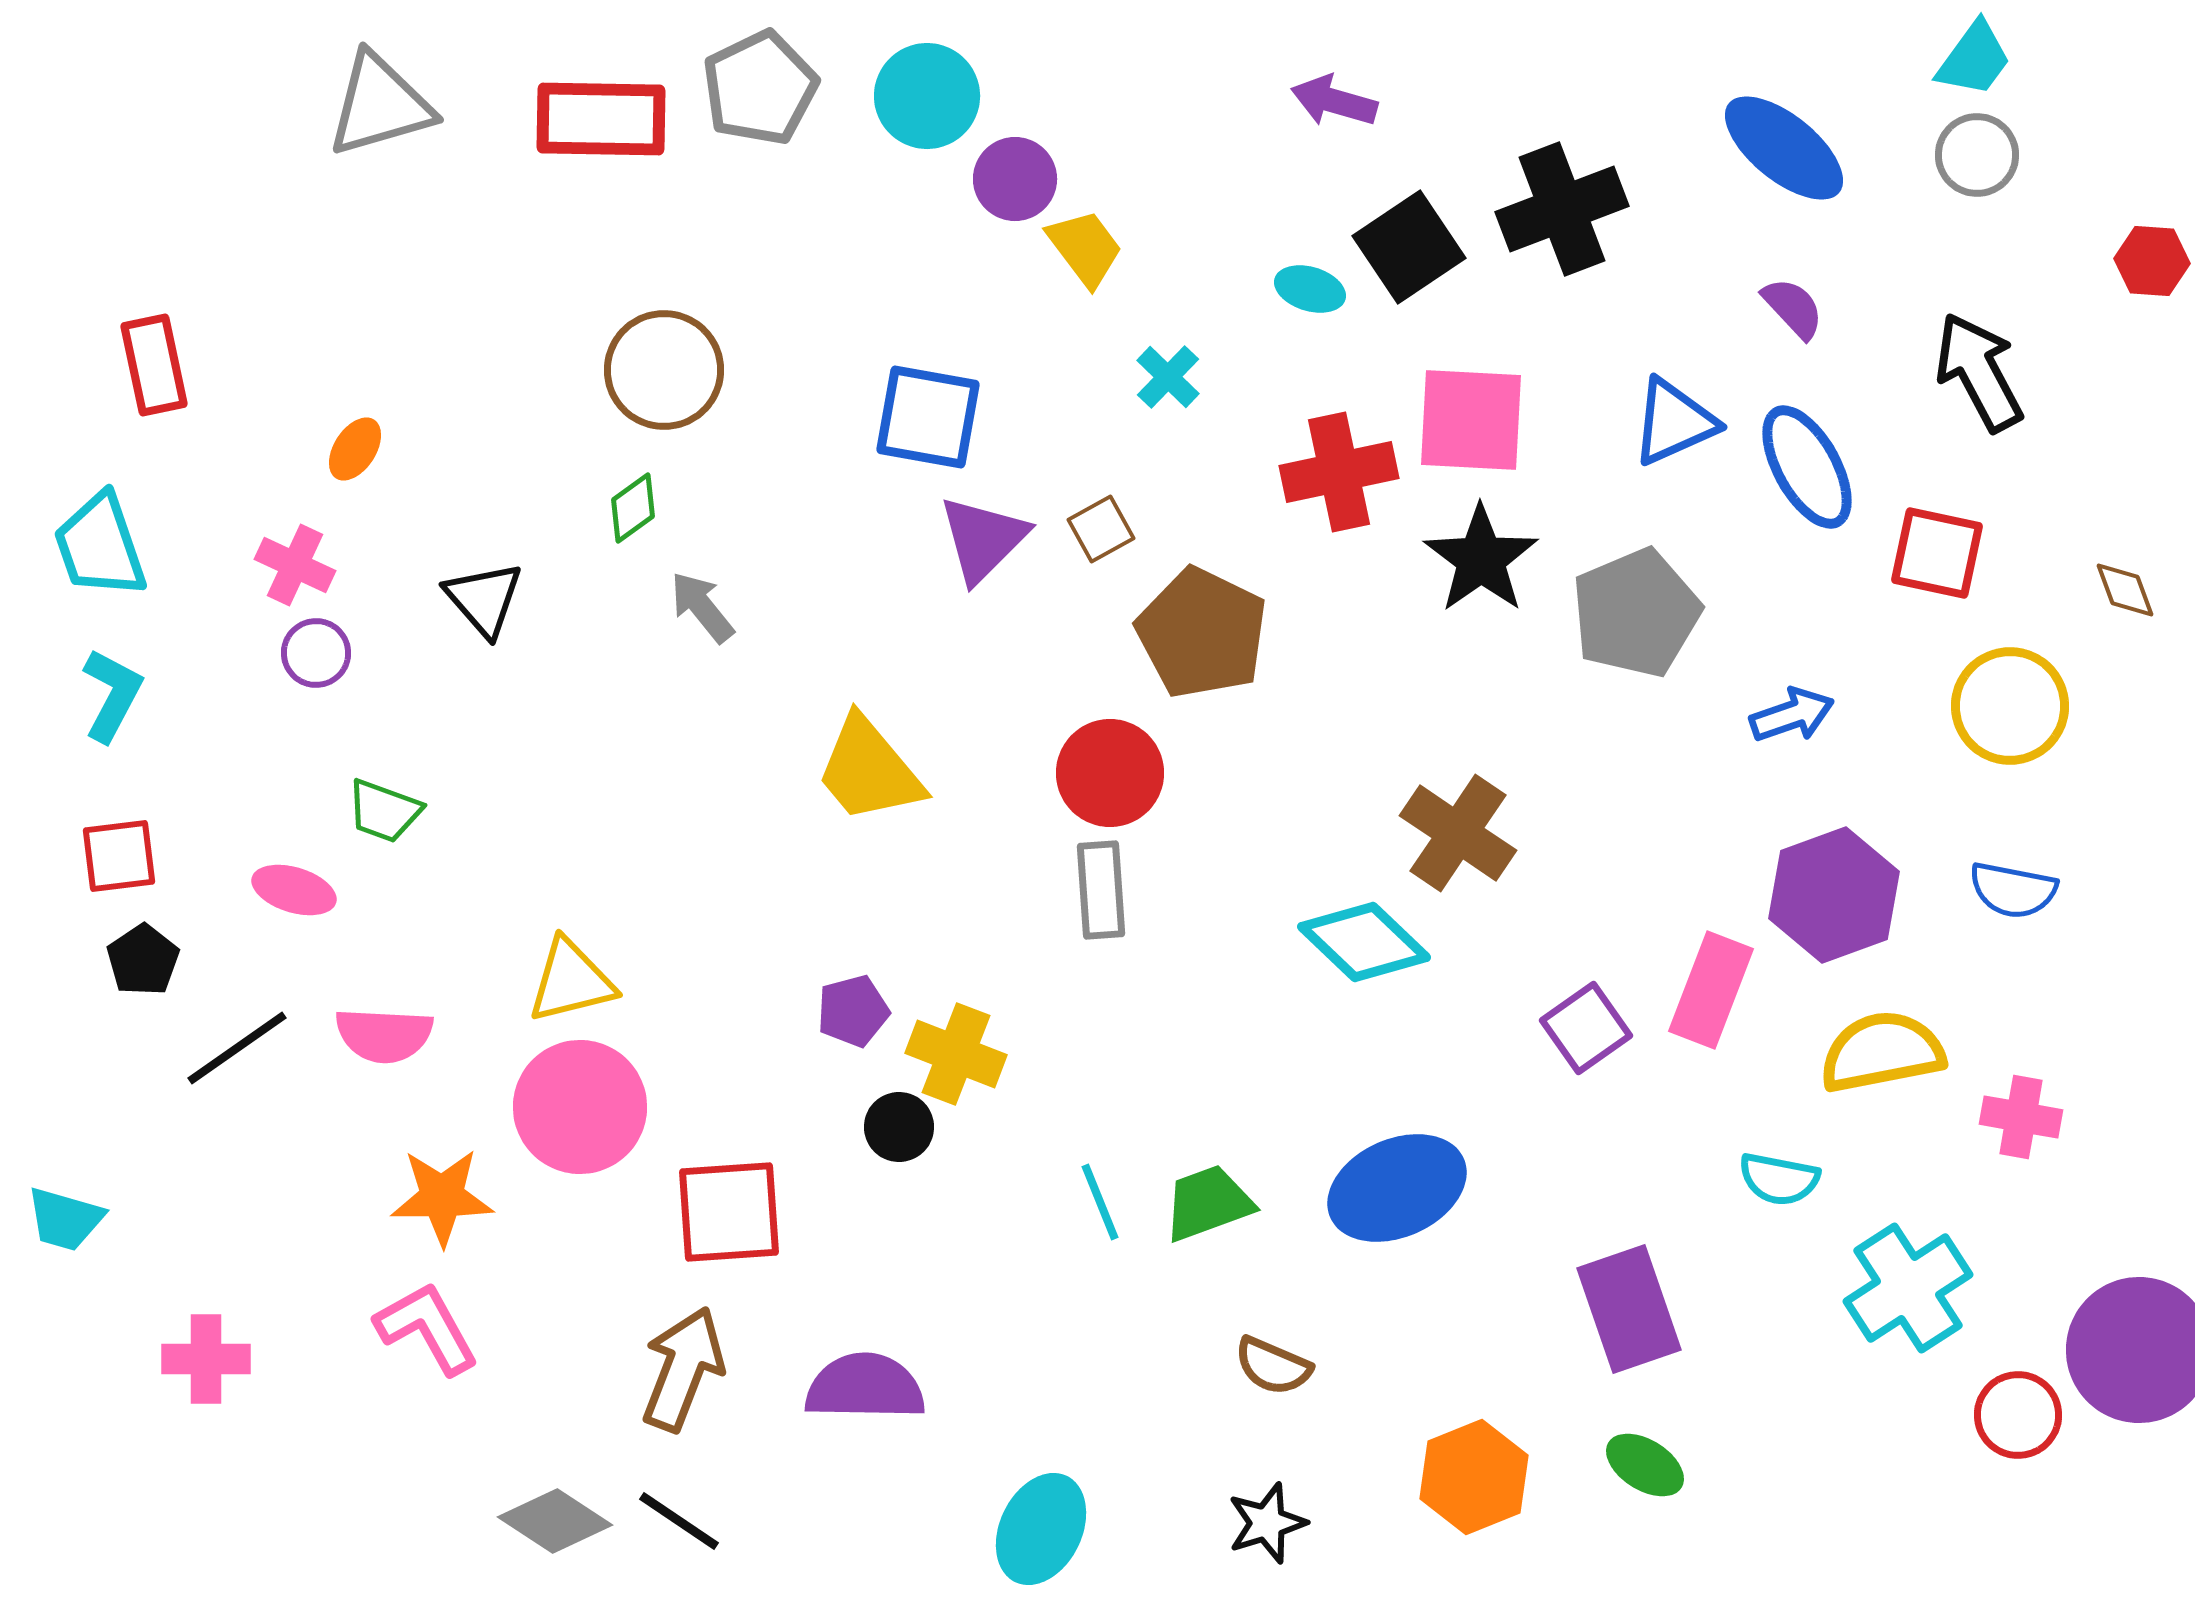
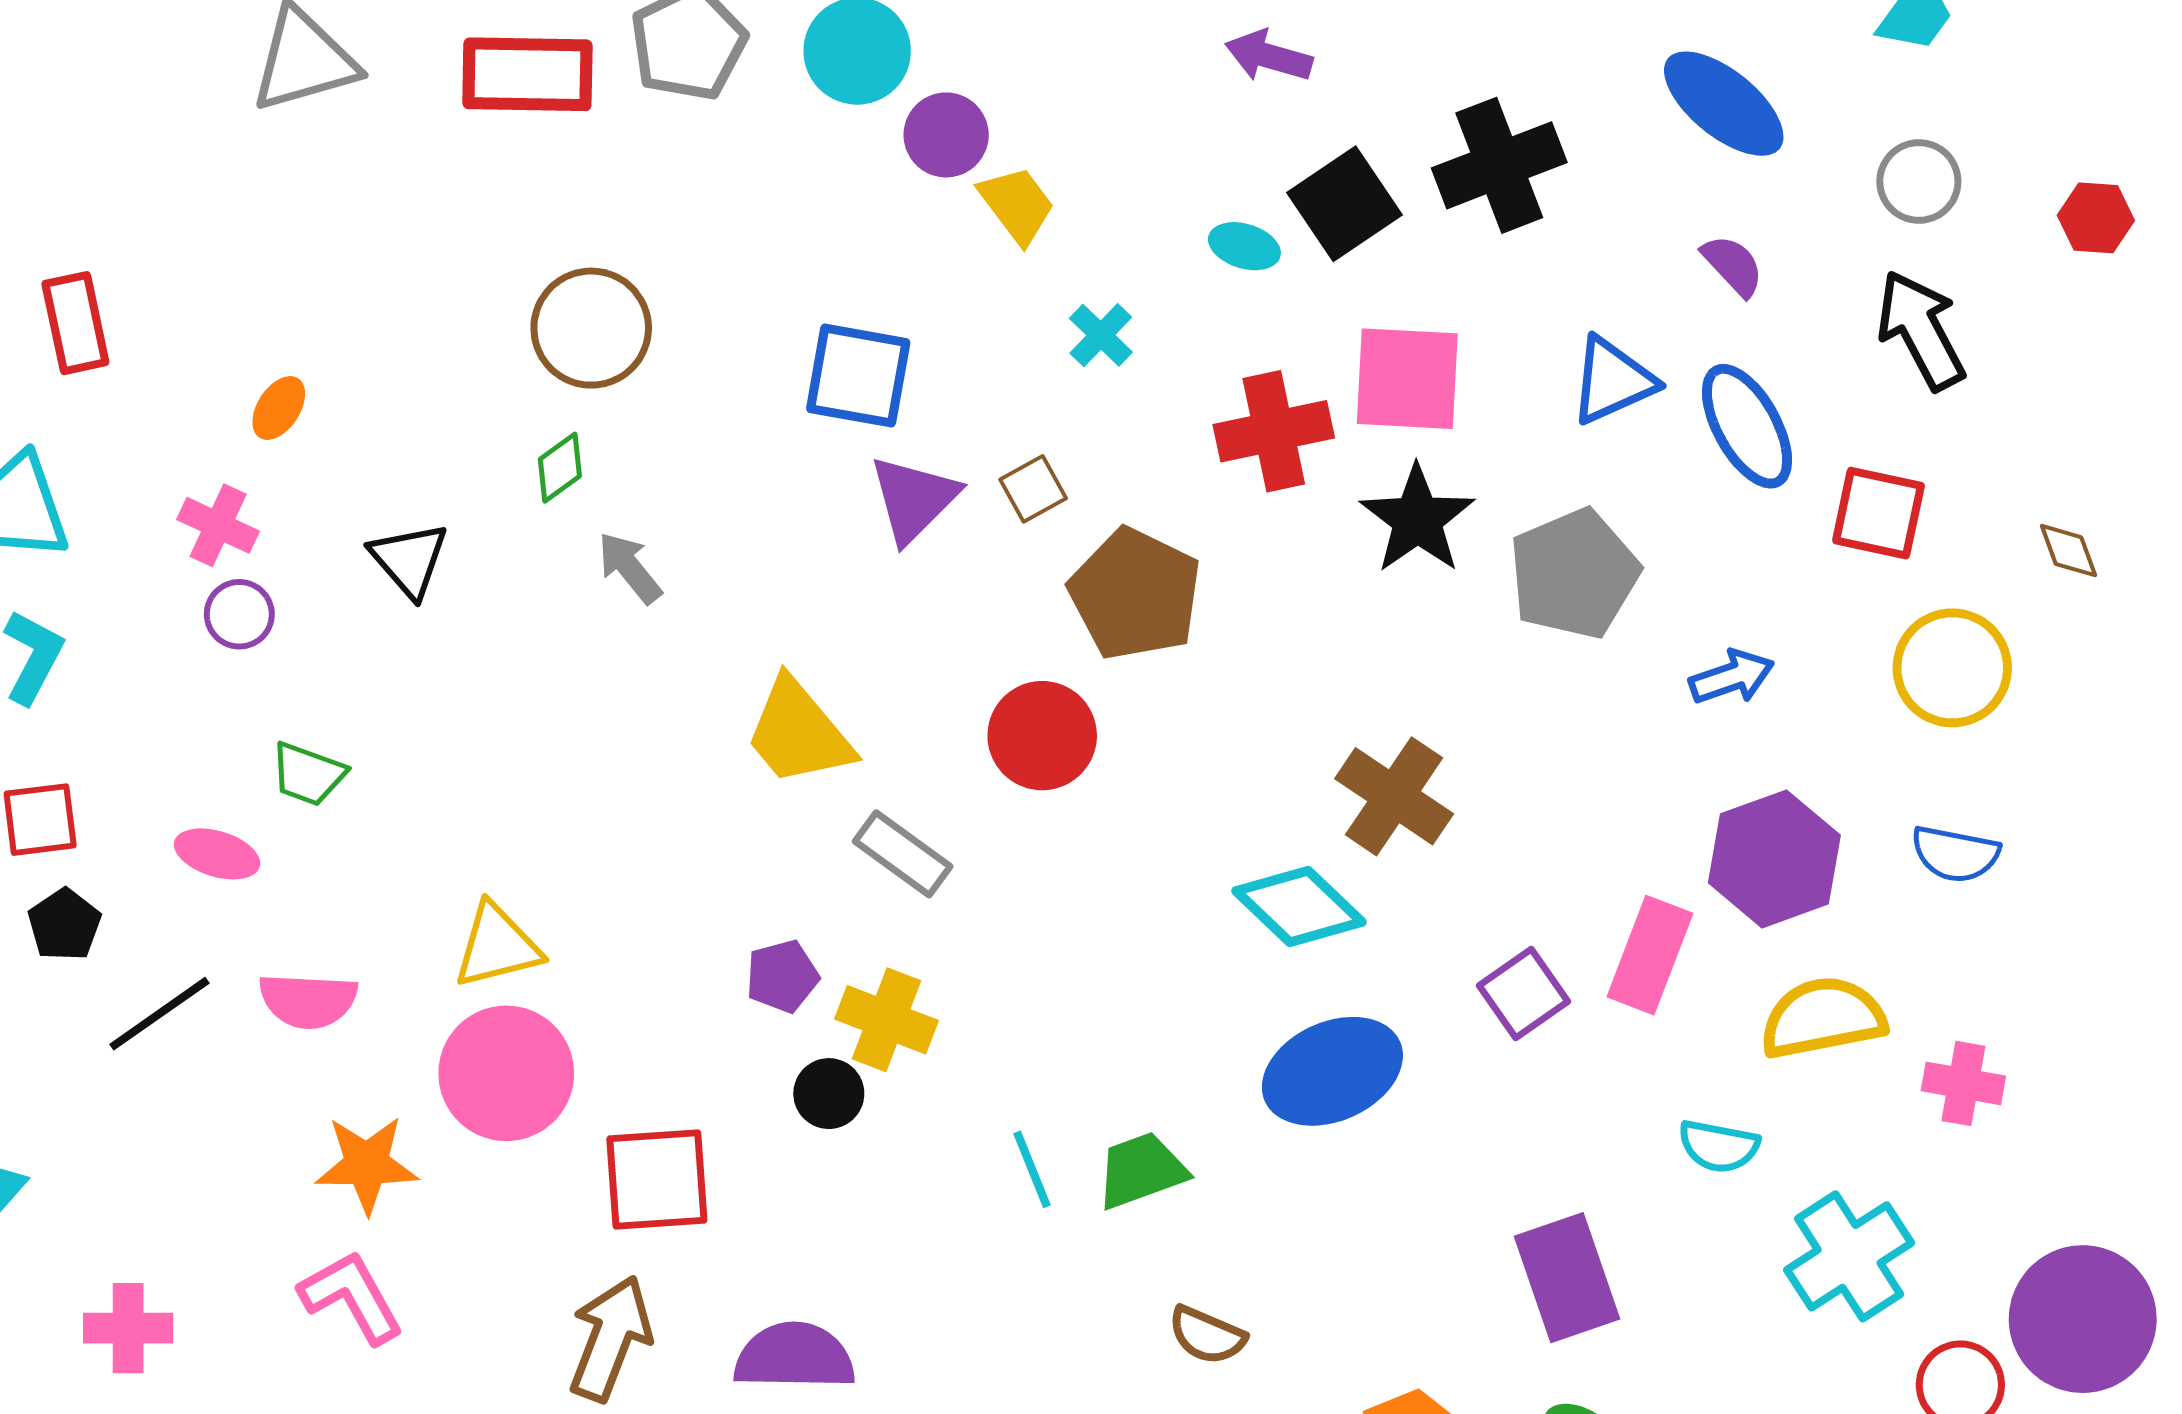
gray circle: (1977, 155) -> (1919, 181), moved
gray rectangle: (1101, 890) -> (903, 854), moved, turned -50
blue ellipse: (1397, 1188) -> (1332, 1071), moved

